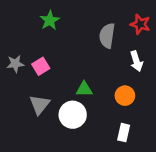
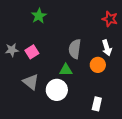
gray semicircle: (107, 36) -> (75, 49), moved
orange circle: (125, 96) -> (98, 65), moved
gray triangle: (40, 105) -> (31, 82), turned -30

